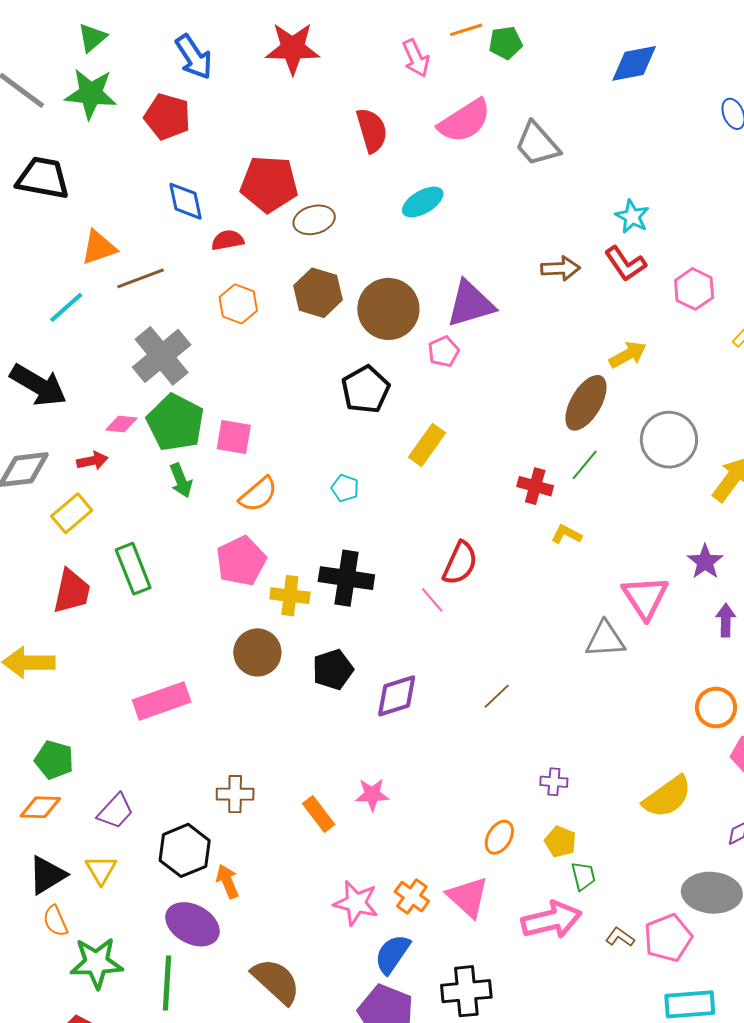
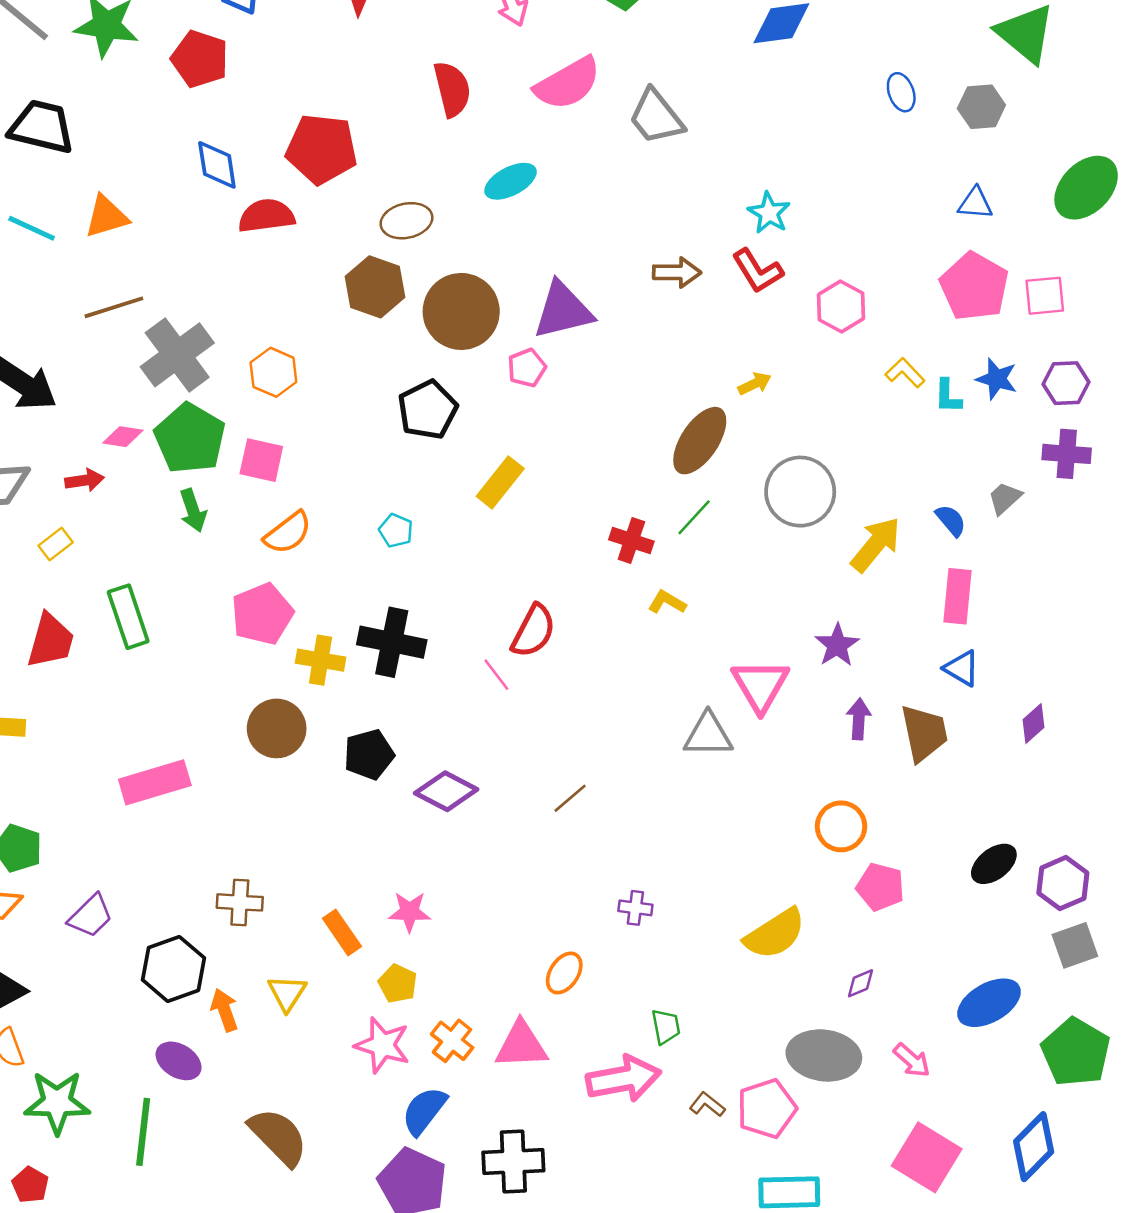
brown ellipse: (314, 220) -> (406, 221), moved
red semicircle: (228, 240) -> (266, 216), size x1.4
brown line: (141, 278) -> (114, 307), moved
orange hexagon: (238, 304) -> (273, 372), moved
cyan line: (66, 307) -> (32, 228), moved, turned 63
yellow arrow: (628, 355) -> (755, 384), size x0.7
yellow rectangle: (72, 513) -> (56, 544), size x0.7
purple diamond: (397, 696) -> (446, 791), turned 42
yellow pentagon: (560, 842) -> (398, 984), moved
yellow triangle: (101, 870) -> (287, 993), moved
pink triangle: (468, 897) -> (521, 1045), turned -48
purple ellipse: (192, 924) -> (179, 1061), size x0.7

